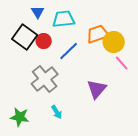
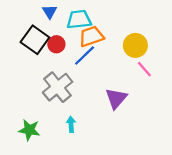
orange trapezoid: (98, 34) -> (91, 36), moved
cyan arrow: (57, 112) -> (71, 124), turned -152

